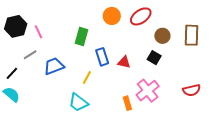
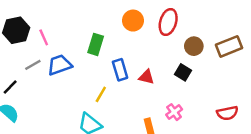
red ellipse: (141, 16) -> (168, 22), turned -40
brown rectangle: (191, 35) -> (229, 46), turned 65
blue trapezoid: (54, 66) -> (60, 65), moved
pink cross: (148, 91) -> (174, 112), size x0.6

